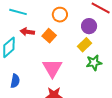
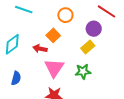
red arrow: (27, 32) -> (40, 49), moved
green star: (94, 63) -> (83, 72), moved

